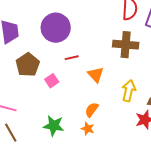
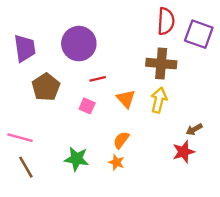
pink square: (52, 81) -> (87, 106), moved, turned -32
yellow arrow: (129, 91) -> (159, 100), moved

